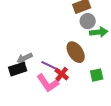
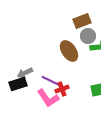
brown ellipse: (76, 52) -> (69, 51), moved
red cross: (62, 74) -> (62, 89), turned 32

